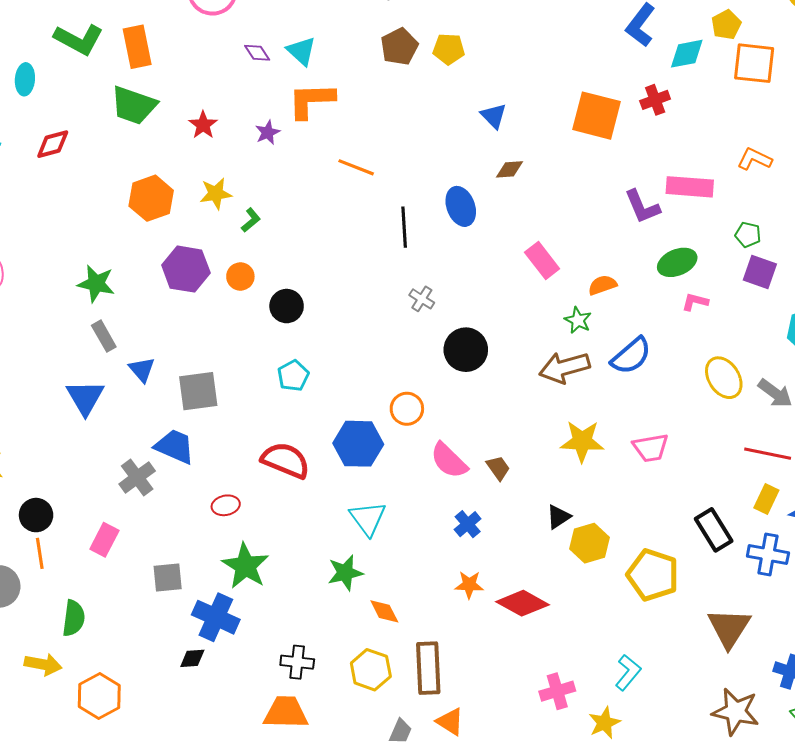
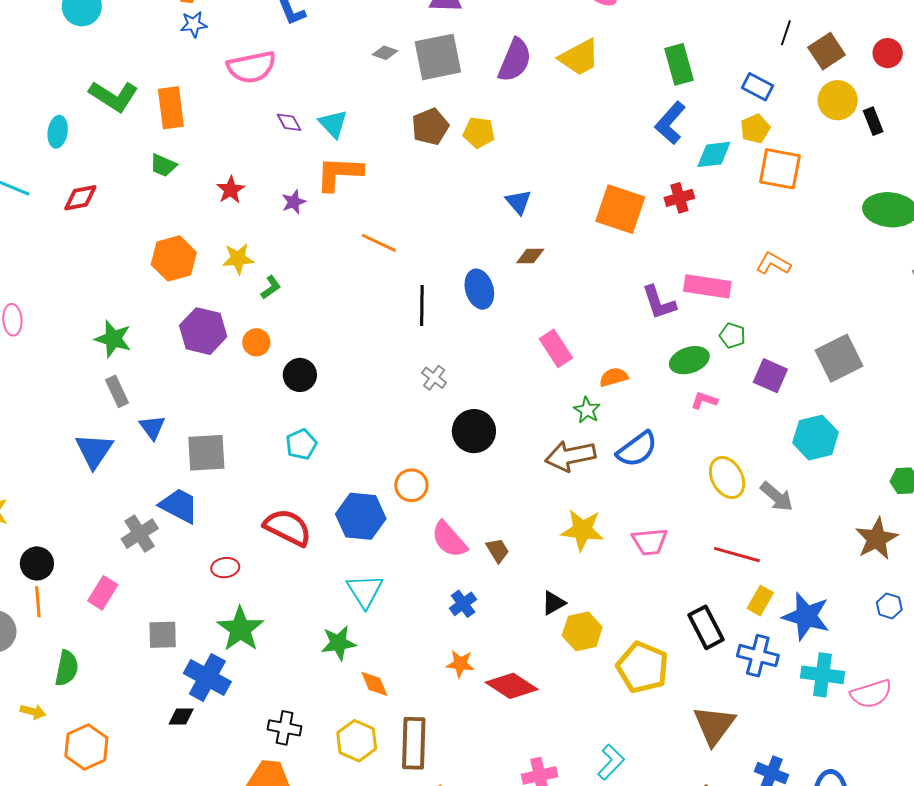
green trapezoid: (134, 105) -> (163, 165), size x0.6
green pentagon: (748, 235) -> (732, 336), moved
red line: (768, 454) -> (737, 555), moved
yellow arrow: (43, 664) -> (33, 712), size x0.7

